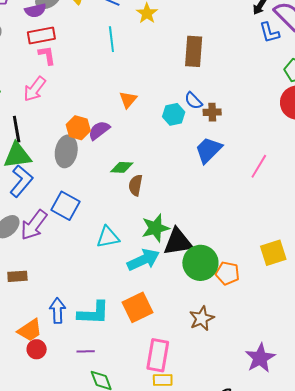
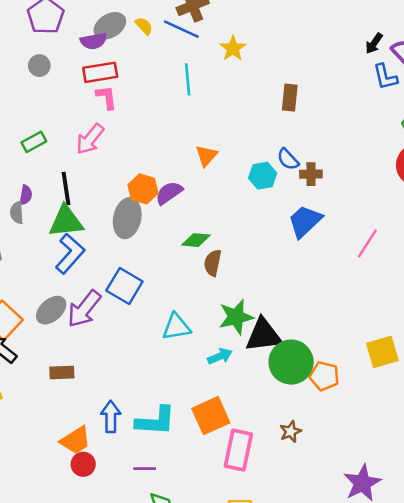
brown rectangle: (194, 51) -> (290, 98), size x0.7
cyan arrow: (143, 260) -> (220, 356), size x0.6
brown star: (202, 318) -> (291, 432), size x0.7
pink rectangle: (158, 355) -> (238, 450), moved

